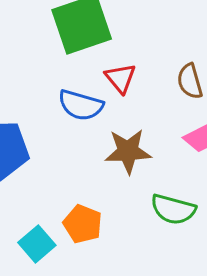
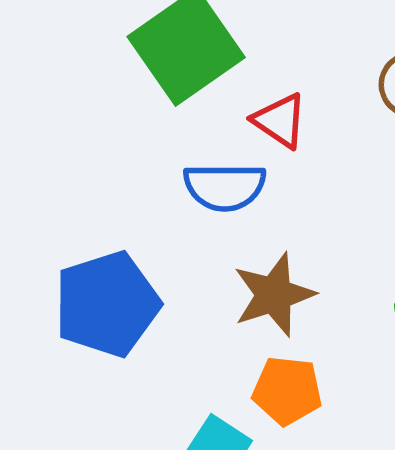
brown star: (128, 151) -> (274, 295), moved

